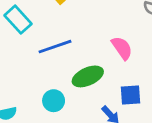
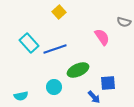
cyan rectangle: (18, 20) -> (29, 43), moved
pink semicircle: (122, 48) -> (102, 37), moved

